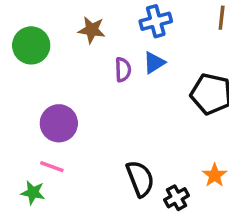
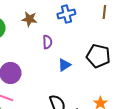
blue triangle: (154, 63) -> (64, 65), moved

